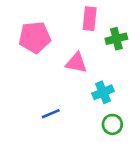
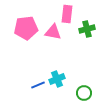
pink triangle: (76, 63) -> (53, 32), moved
cyan cross: (103, 92) -> (57, 79), moved

